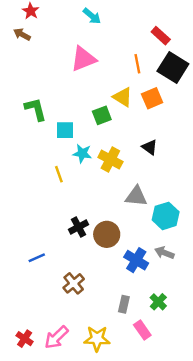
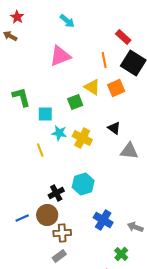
gray triangle: (136, 196) -> (129, 151), moved
cyan hexagon: (166, 216) -> (83, 184), moved
brown circle: (107, 234) -> (47, 215), moved
gray arrow: (164, 253) -> (135, 227), moved
brown cross: (74, 283) -> (62, 233), moved, turned 36
gray rectangle: (124, 304) -> (59, 256), moved, turned 40

